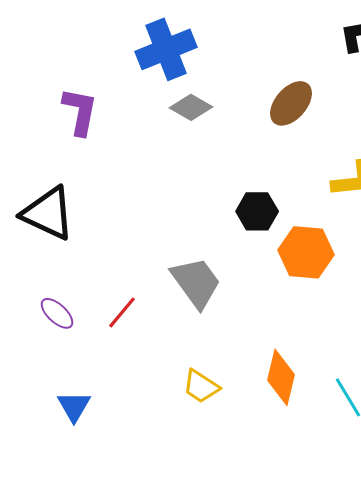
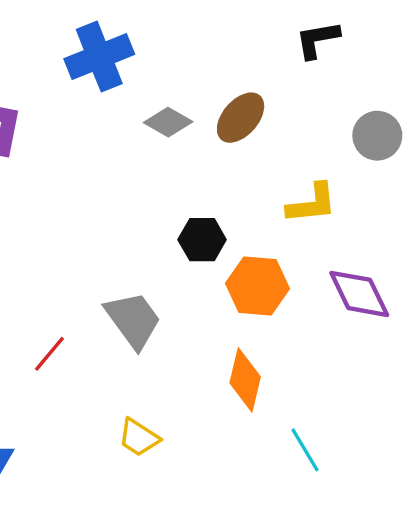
gray diamond: (191, 107) -> (168, 122), moved
orange diamond: (281, 377) -> (245, 380), moved

